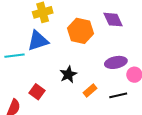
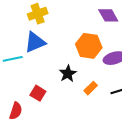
orange hexagon: (80, 31) -> (89, 46), moved

